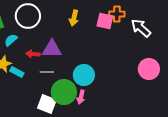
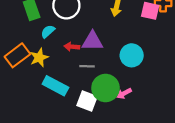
cyan rectangle: (17, 72) -> (55, 86), moved, size x1.6
cyan circle: (84, 75) -> (132, 55), moved
pink arrow: (81, 97) -> (124, 93), turned 48

